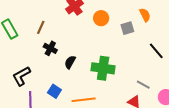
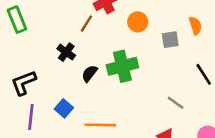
brown line: (41, 27) -> (86, 24), moved
green cross: (103, 68) -> (122, 66), moved, turned -30
gray line: (143, 85) -> (176, 103), moved

